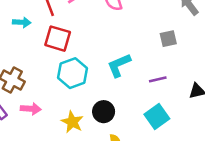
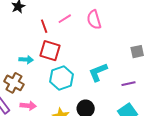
cyan arrow: (22, 22) -> (26, 60), moved

